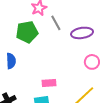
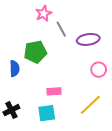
green pentagon: (27, 32) -> (35, 52), moved

